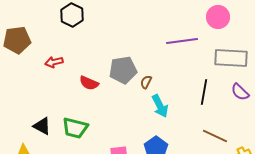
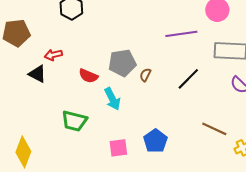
black line: (204, 92) -> (188, 79), moved, turned 35
cyan arrow: (160, 106) -> (112, 99), moved
black triangle: (42, 126) -> (37, 74), moved

